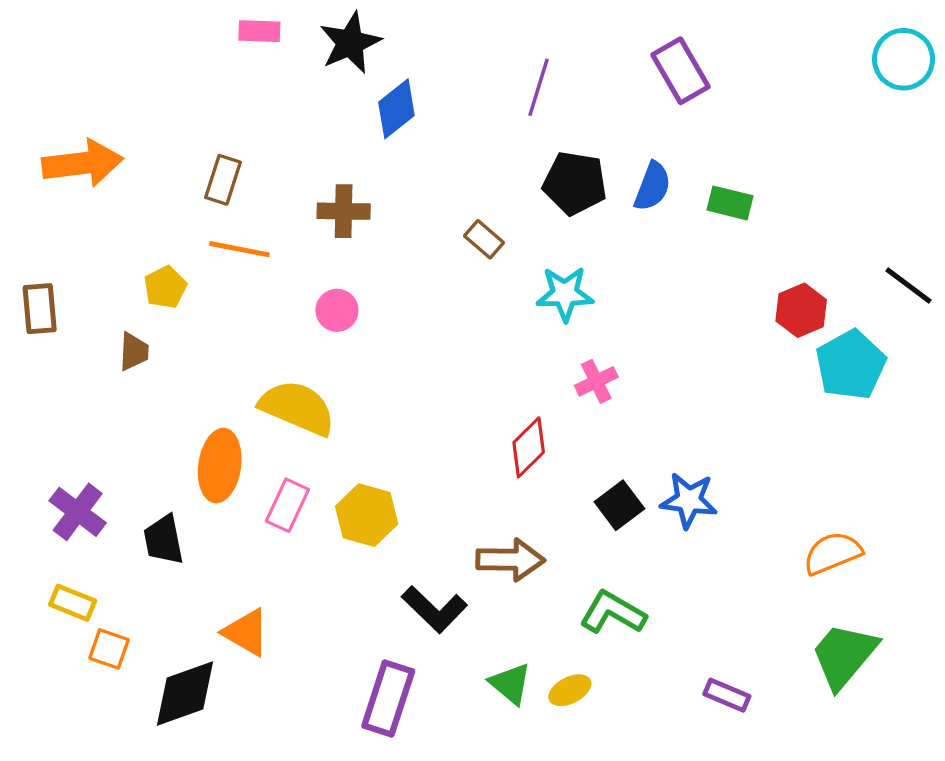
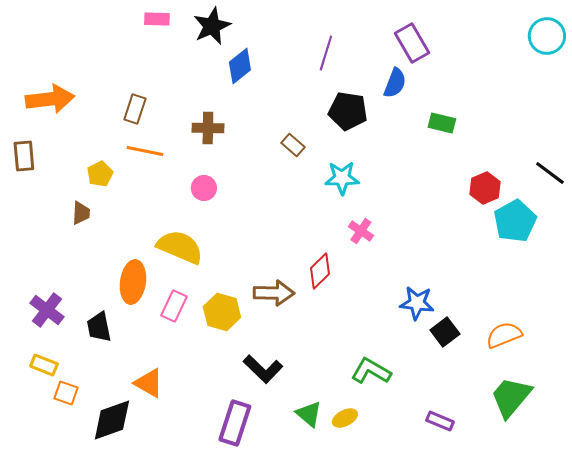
blue semicircle: (652, 186) -> (395, 83), moved
brown rectangle: (40, 309) -> (24, 156), moved
pink cross: (596, 381) -> (361, 231), turned -30
black square: (619, 505) -> (445, 332), moved
brown arrow: (510, 560) -> (274, 293), moved

